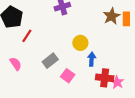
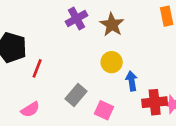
brown star: (112, 16) -> (112, 25), moved
pink semicircle: (16, 64) -> (30, 109), turned 104

